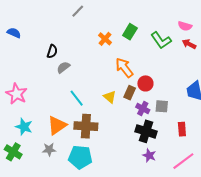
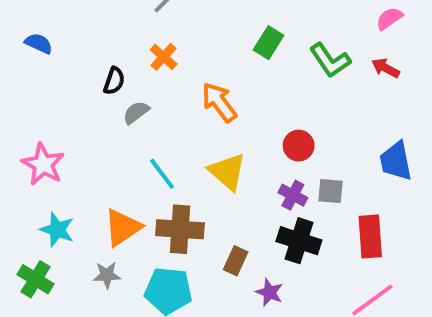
pink semicircle: (185, 26) -> (389, 18), moved, turned 128
orange cross: (105, 39) -> (164, 57), moved
orange arrow: (124, 68) -> (219, 102), moved
brown rectangle: (130, 93) -> (236, 261), moved
yellow triangle: (110, 97) -> (227, 172), size x1.5
red rectangle: (182, 129) -> (370, 236), size x1.5
purple star: (149, 155) -> (269, 292), moved

